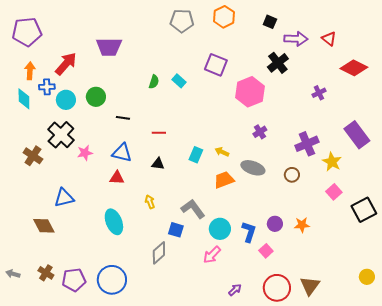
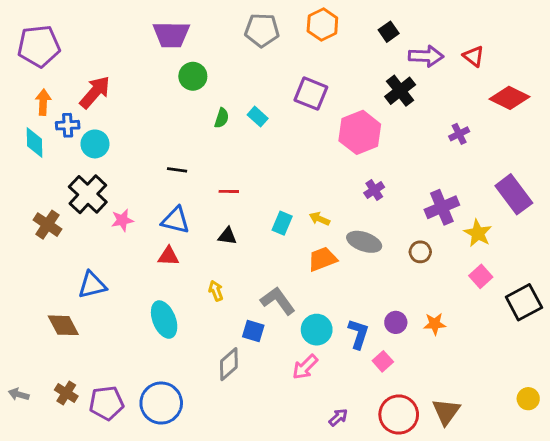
black square: (270, 22) -> (389, 32), turned 32
purple trapezoid: (109, 47) -> (171, 35), moved
green circle: (96, 97) -> (193, 76), moved

